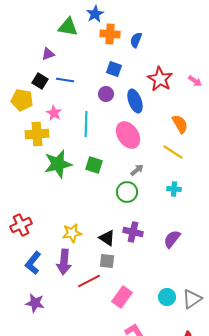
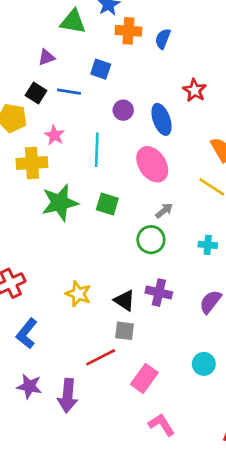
blue square: (114, 69) -> (101, 69), moved
red star: (160, 79) -> (195, 90), size x0.7
cyan cross: (174, 189) -> (208, 245), moved
yellow star: (72, 233) -> (78, 294), turned 30
purple arrow: (64, 262) -> (68, 396), moved
cyan circle: (167, 297) -> (204, 364), moved

